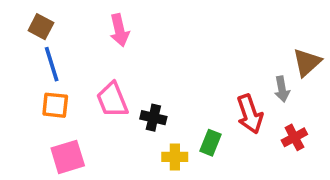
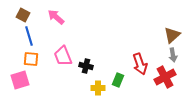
pink arrow: (119, 30) -> (56, 17), moved, turned 144
gray arrow: (282, 89) -> (173, 55), moved
red cross: (294, 137) -> (165, 77), size x1.5
pink square: (68, 157) -> (20, 80), moved

